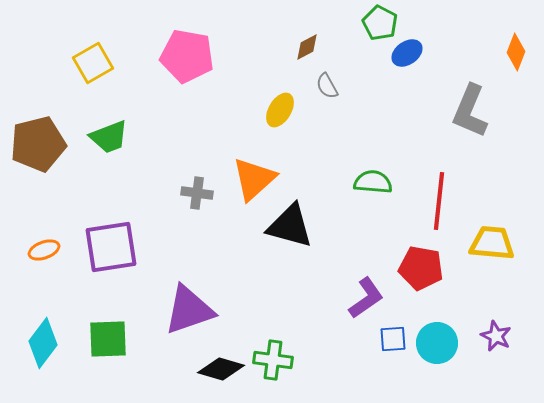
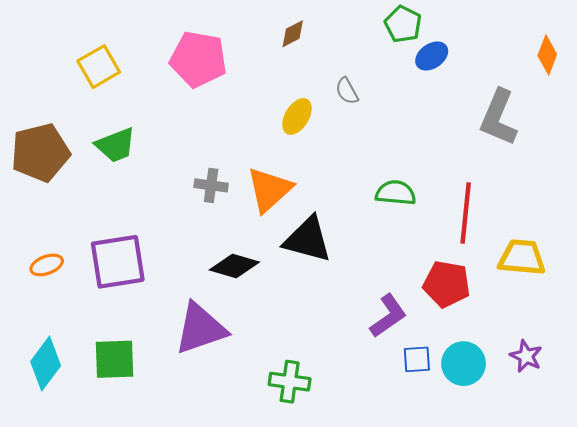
brown diamond: (307, 47) -> (293, 34), moved
gray cross: (197, 193) -> (211, 185), moved
black diamond: (221, 369) -> (234, 266), moved

